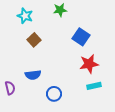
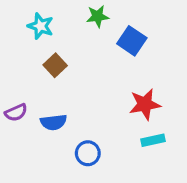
blue square: (81, 37) -> (132, 41), moved
purple semicircle: (10, 88) -> (16, 112), moved, turned 80

